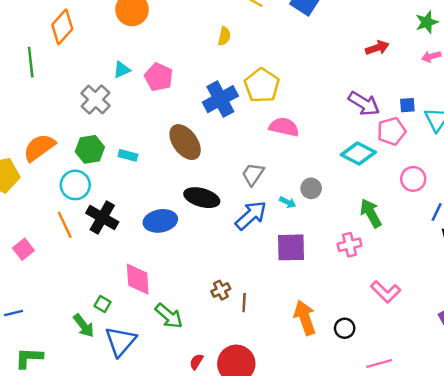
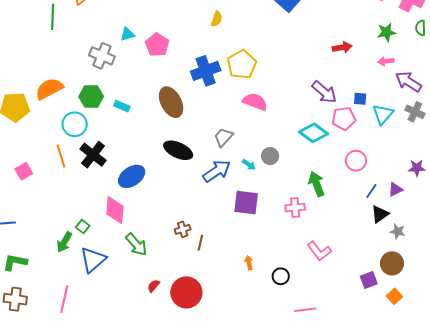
gray cross: (96, 99) -> (102, 56), turned -30
blue ellipse: (160, 221) -> (132, 176), moved, turned -32
orange arrow: (305, 318) -> (249, 263), size x0.5
green arrow: (84, 326) -> (64, 242), turned 60

